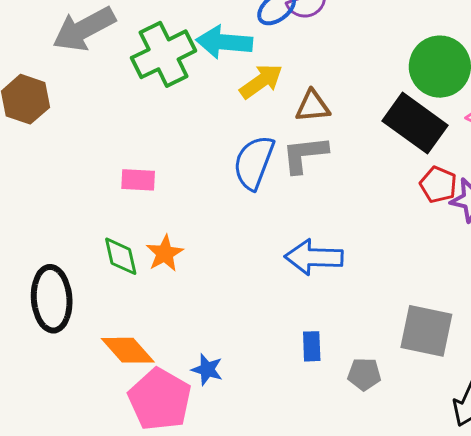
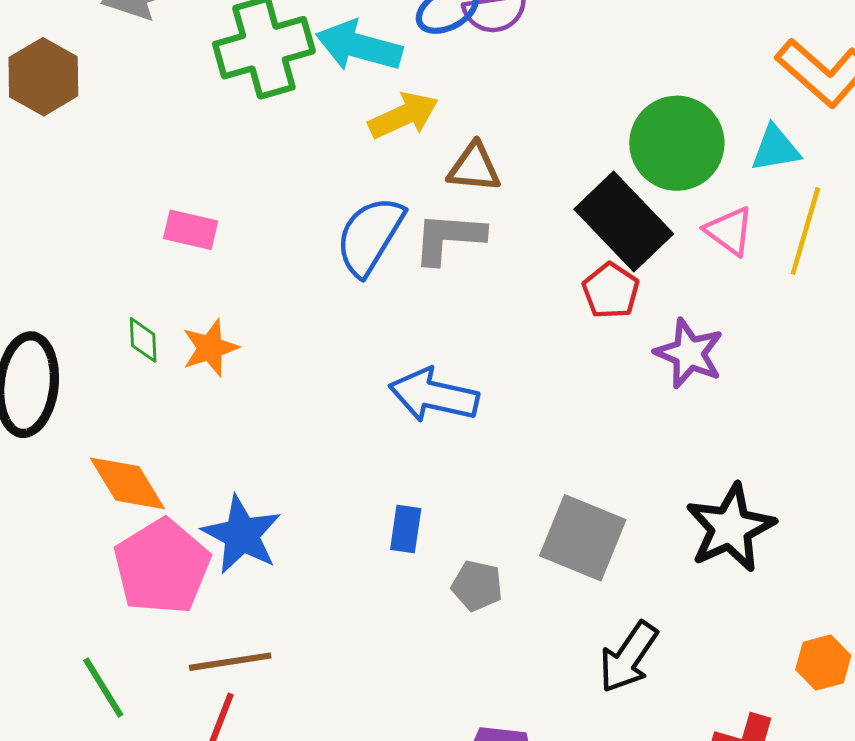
red pentagon: (438, 185) -> (611, 291), moved
green diamond: (121, 256) -> (143, 340), size x0.7
blue star: (207, 369) -> (242, 535), size x1.6

